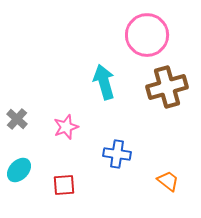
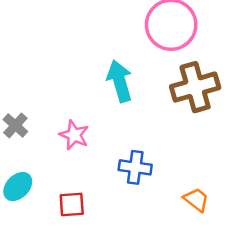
pink star: (66, 127) -> (74, 135), turned -30

